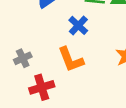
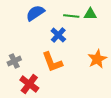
red cross: (42, 87) -> (29, 84), turned -36

